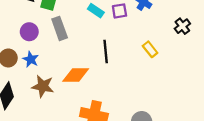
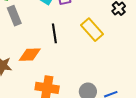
yellow rectangle: (150, 49) -> (92, 30), size x1.6

